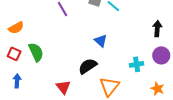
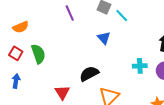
blue triangle: (101, 41) -> (104, 38), moved
cyan cross: (137, 64) -> (140, 66), moved

